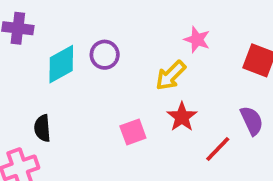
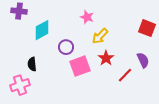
pink star: (197, 40) -> (87, 17), moved
purple circle: (105, 55) -> (66, 47), moved
pink square: (133, 132) -> (80, 66), size x1.5

